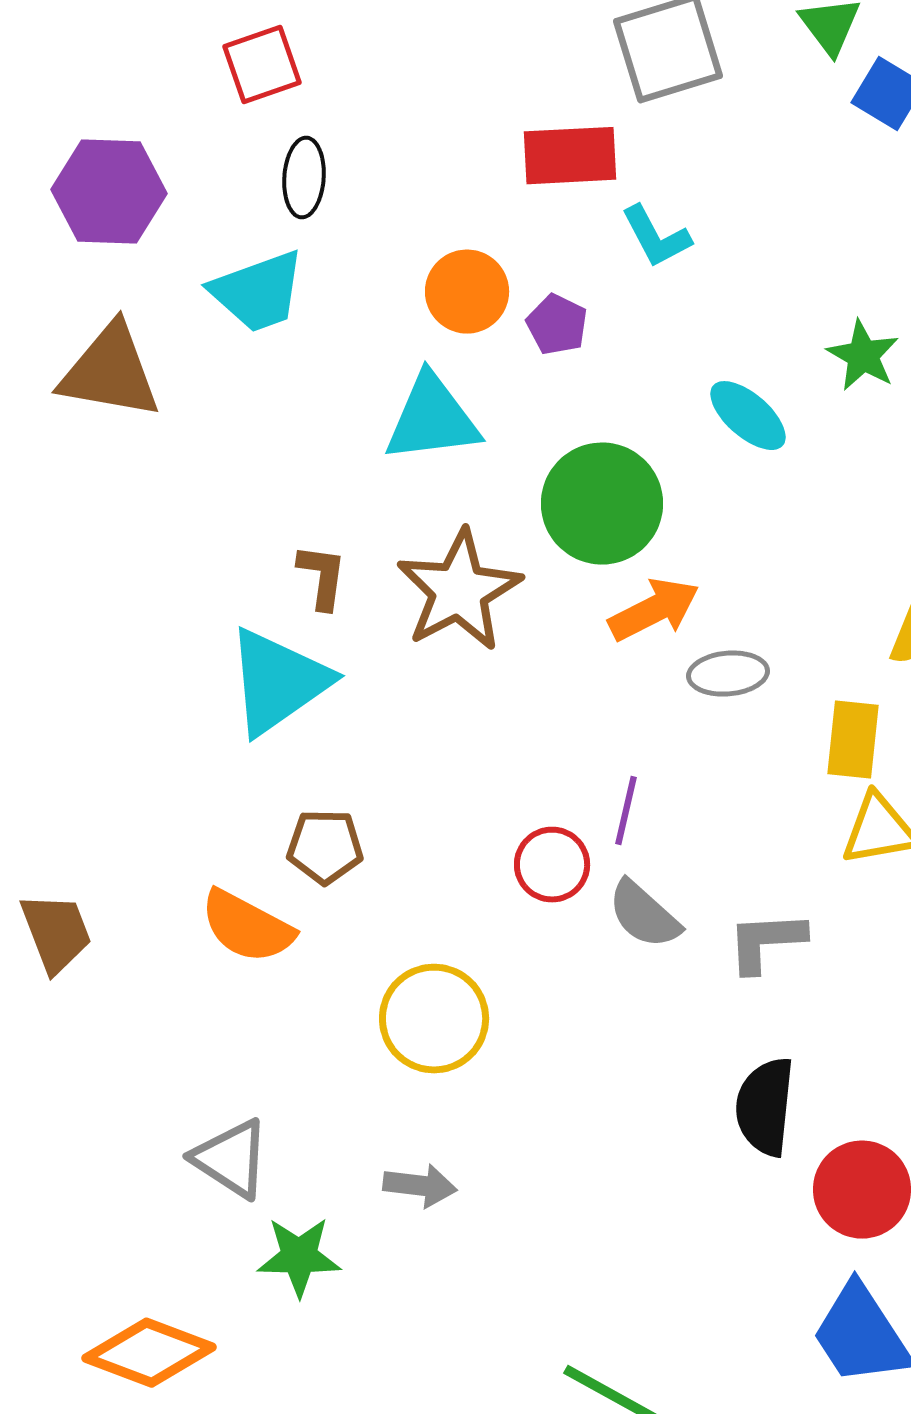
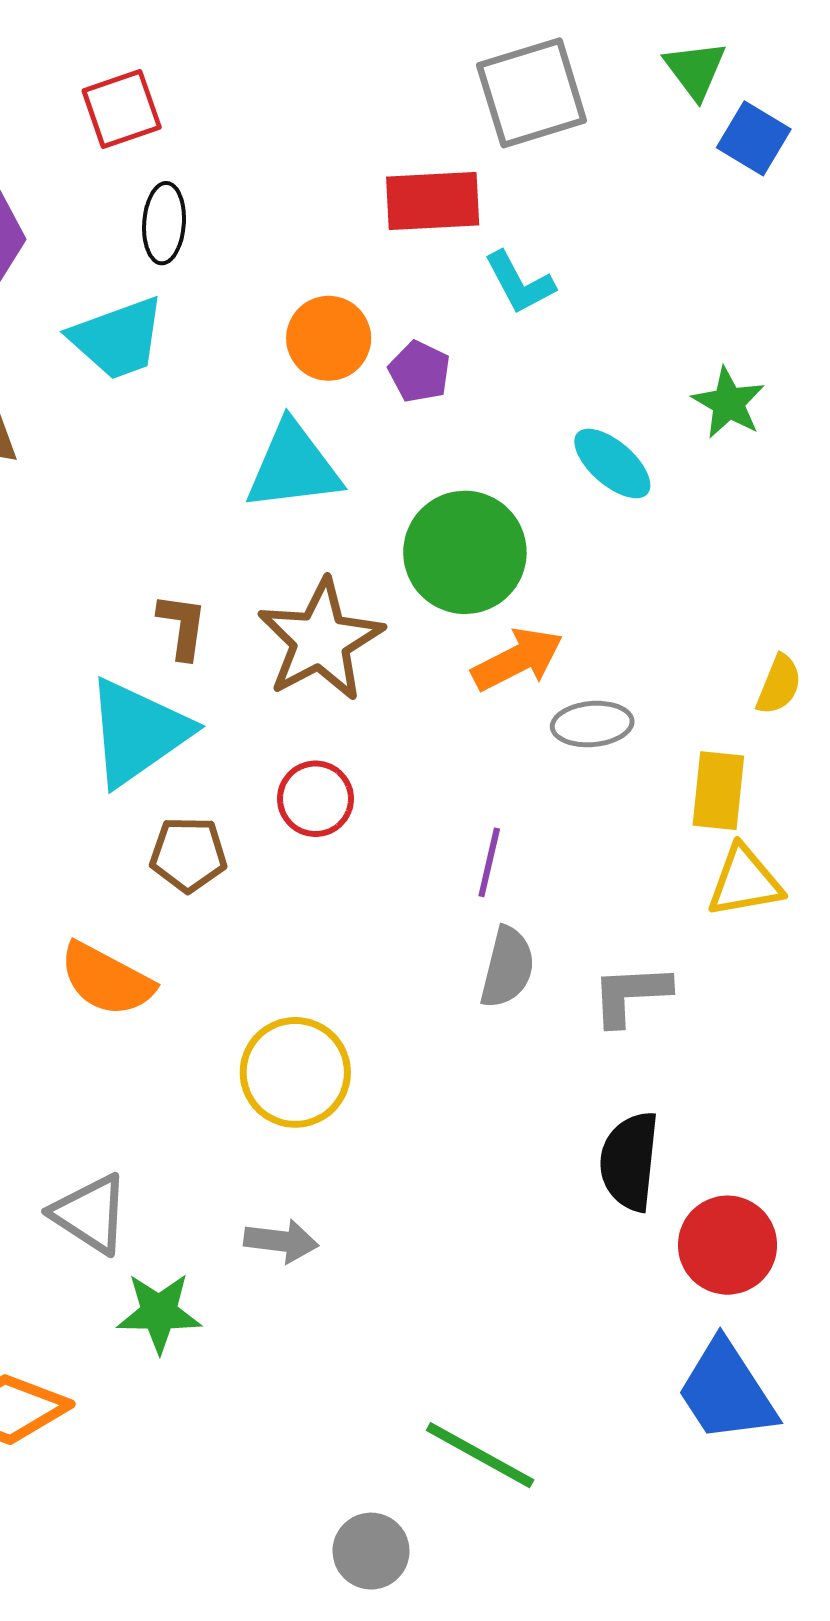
brown pentagon: (325, 847) -> (188, 854), moved
red circle: (552, 865) -> (315, 799), moved
gray semicircle: (644, 915) -> (507, 967), turned -118

